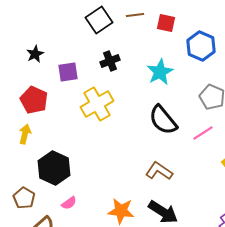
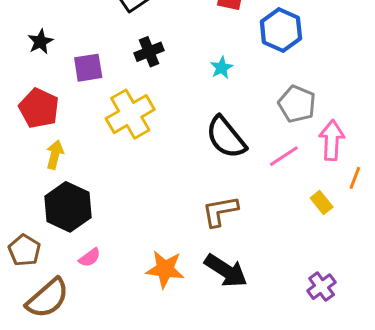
cyan star: (160, 72) -> (222, 68), size x0.6
yellow arrow: (25, 134) -> (55, 155), moved
brown L-shape: (159, 171) -> (220, 211), turned -44

